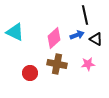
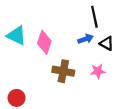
pink diamond: (54, 38) -> (44, 42), moved, turned -30
red circle: (30, 73) -> (17, 98), moved

